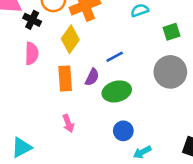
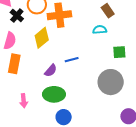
orange rectangle: (65, 79) -> (14, 64), moved
green ellipse: (117, 91) -> (54, 94), moved

